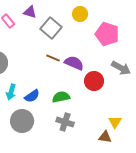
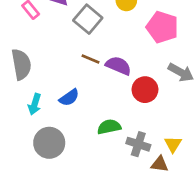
blue semicircle: (32, 96) -> (69, 98), moved
green semicircle: (61, 97) -> (109, 127), moved
gray cross: (65, 122) -> (138, 144), moved

